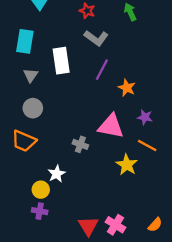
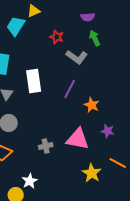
gray L-shape: (96, 38) -> (77, 57), moved
gray cross: (80, 144) -> (46, 146), moved, turned -32
orange line: (147, 145) -> (118, 163), moved

